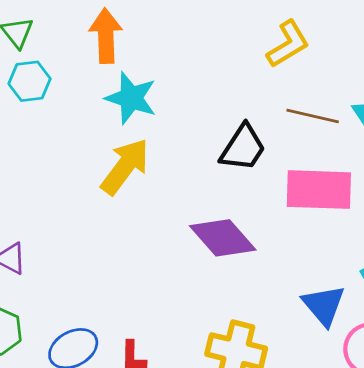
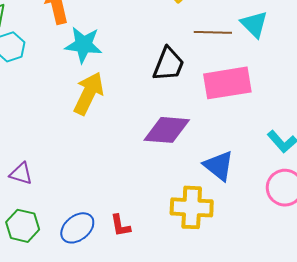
purple diamond: (223, 238) -> (167, 130), turned -33
blue triangle: (324, 305) -> (219, 166), moved

